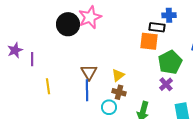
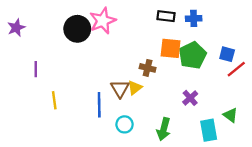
black rectangle: (157, 27) -> (166, 16), moved
purple star: (15, 50) -> (16, 28), moved
green pentagon: (170, 62) -> (192, 55), moved
brown triangle: (89, 72) -> (120, 89), moved
brown cross: (119, 92) -> (148, 68), moved

